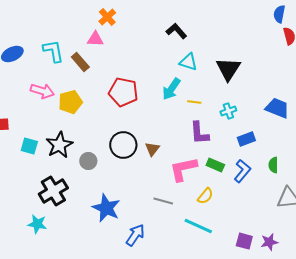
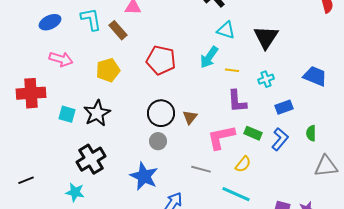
pink arrow: (42, 91) -> (61, 59), moved
gray circle: (88, 161) -> (158, 141), moved

